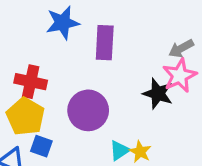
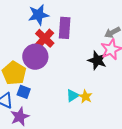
red cross: (31, 82) -> (45, 38), moved, turned 30
purple circle: (88, 110) -> (35, 57), moved

